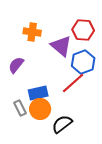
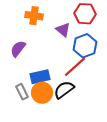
purple triangle: (61, 46) -> (63, 30), size x0.7
black semicircle: (62, 124) -> (64, 90), moved

